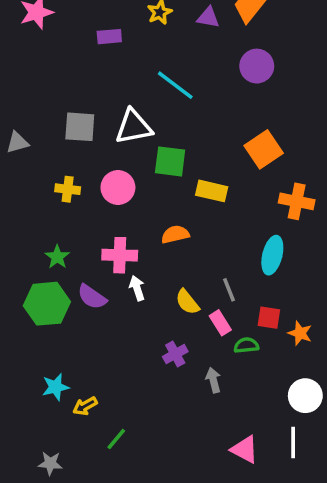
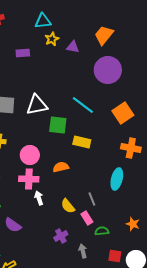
purple triangle: (208, 17) -> (73, 47), moved
purple circle: (257, 66) -> (108, 70), size x1.4
cyan line: (175, 85) -> (83, 105), moved
orange square: (264, 149) -> (123, 113), moved
pink circle: (118, 187) -> (30, 155), moved
purple semicircle: (92, 297) -> (13, 225), moved
red square: (269, 318) -> (115, 256), moved

